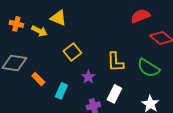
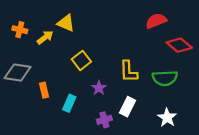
yellow arrow: (39, 31) -> (45, 37), turned -63
green semicircle: (148, 68) -> (165, 78), turned -35
orange rectangle: (38, 79) -> (44, 90), turned 32

